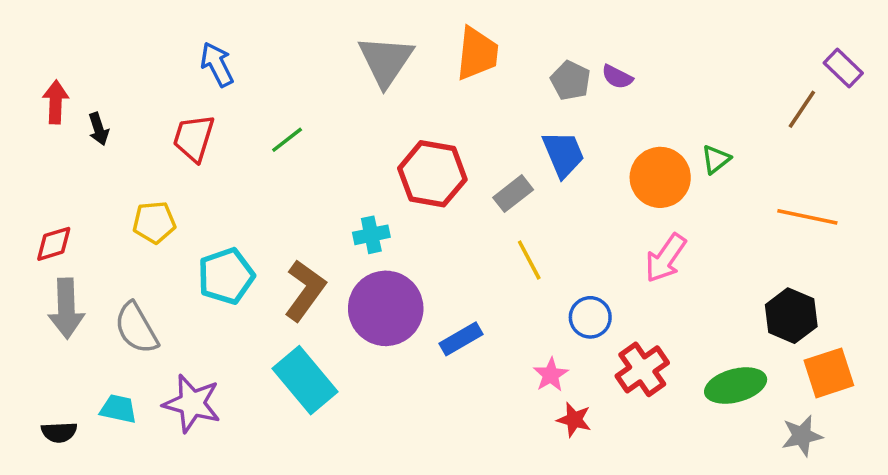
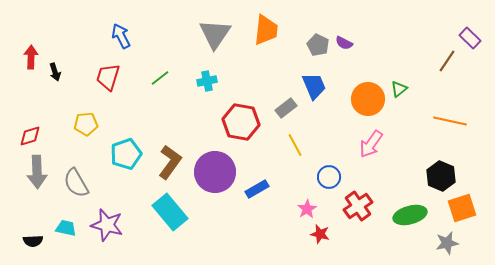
red hexagon: (432, 174) -> (241, 122), moved
cyan cross: (371, 235) -> (207, 81), moved

